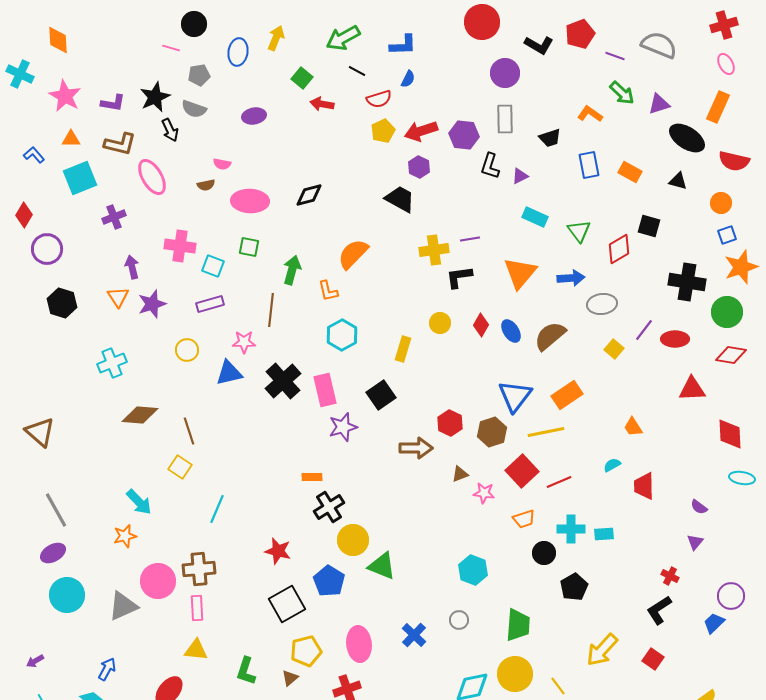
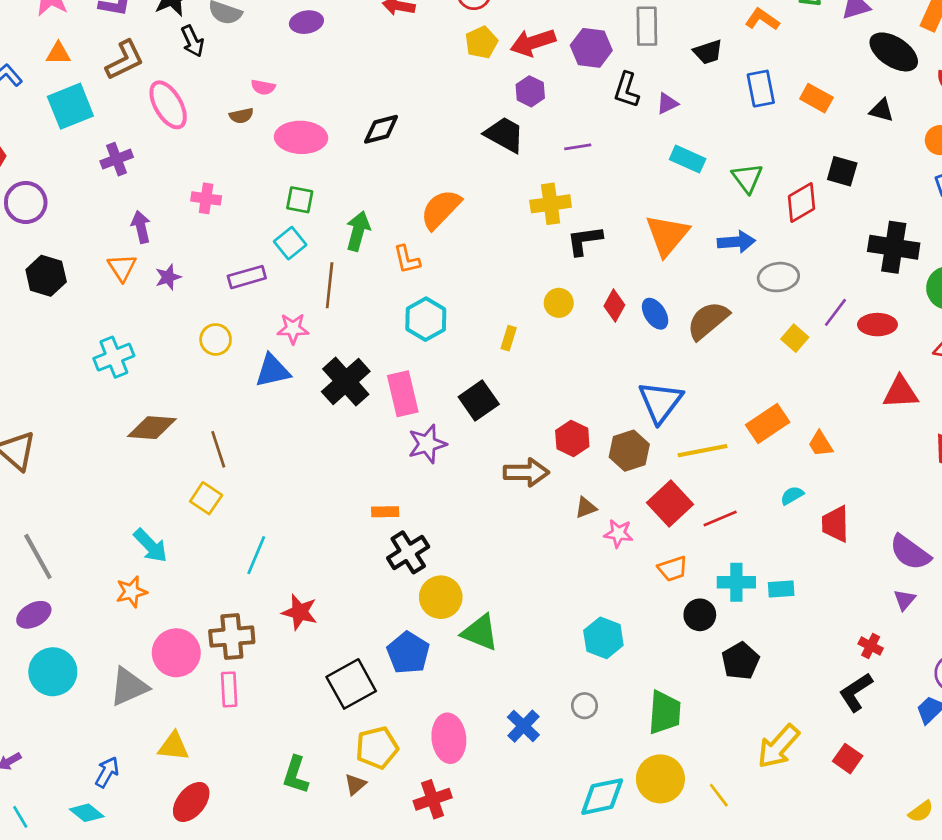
brown L-shape: (120, 144) -> (125, 60), turned -40
purple line: (470, 239) -> (578, 147), moved
pink cross: (180, 246) -> (206, 198), size x0.7
cyan square: (213, 266) -> (290, 243), moved, turned 30
purple star: (152, 304) -> (168, 277), size x0.7
yellow rectangle: (403, 349) -> (509, 338), size x0.7
orange rectangle: (567, 395) -> (768, 424), moved
purple semicircle: (699, 507) -> (910, 552), size x1.8
red star: (278, 551) -> (300, 612), moved
yellow triangle: (196, 650) -> (174, 746), moved

